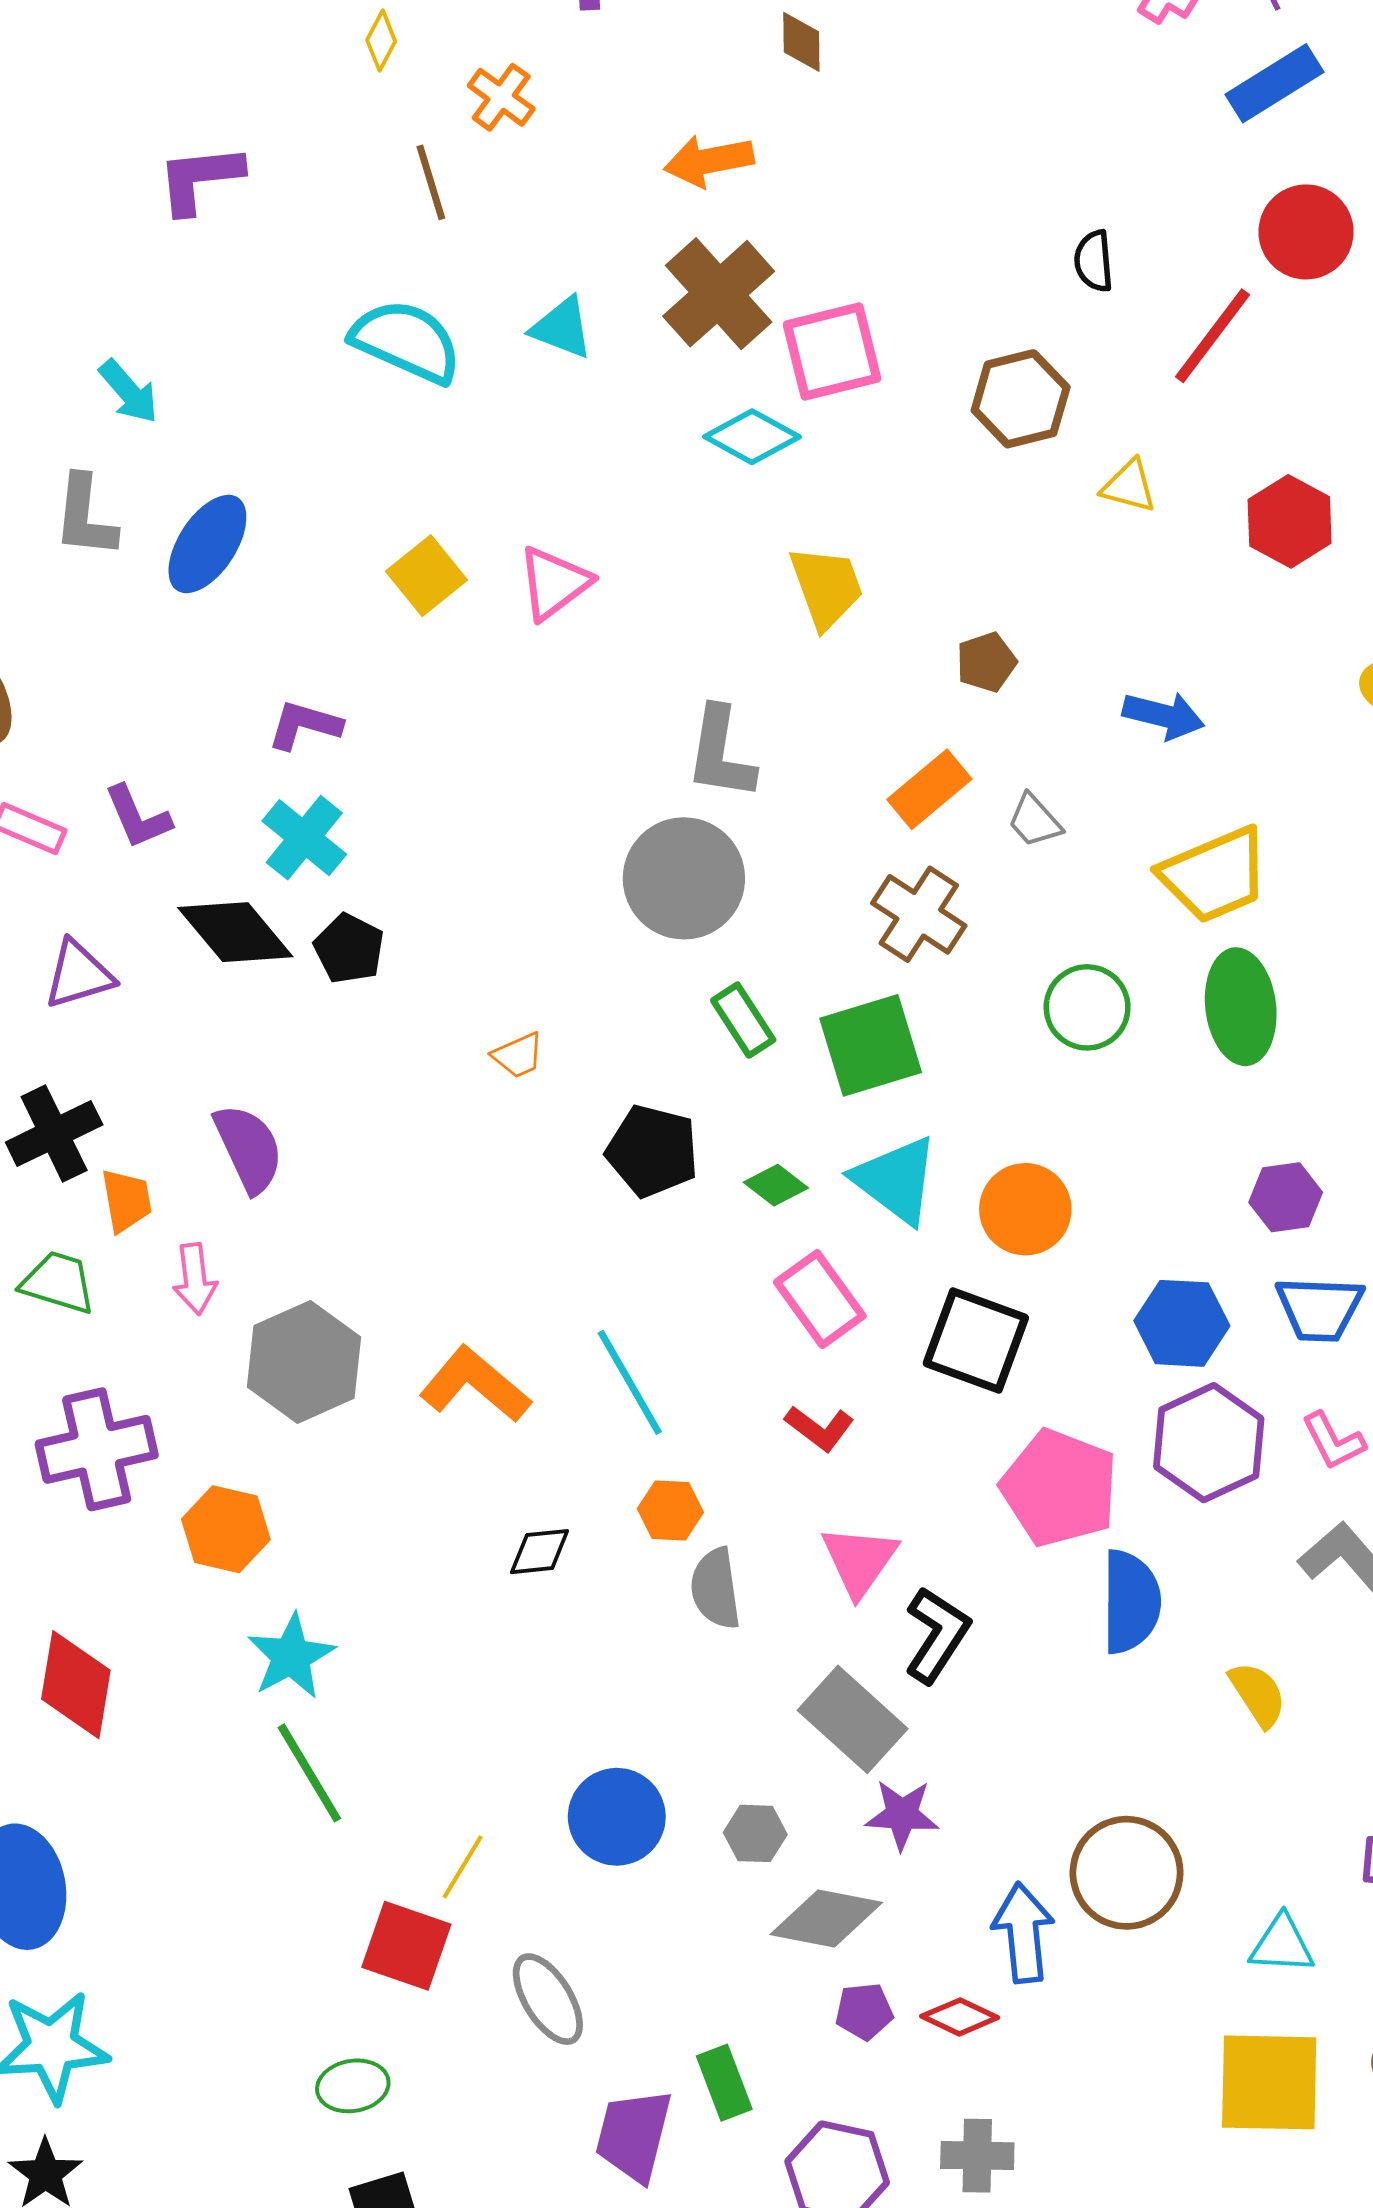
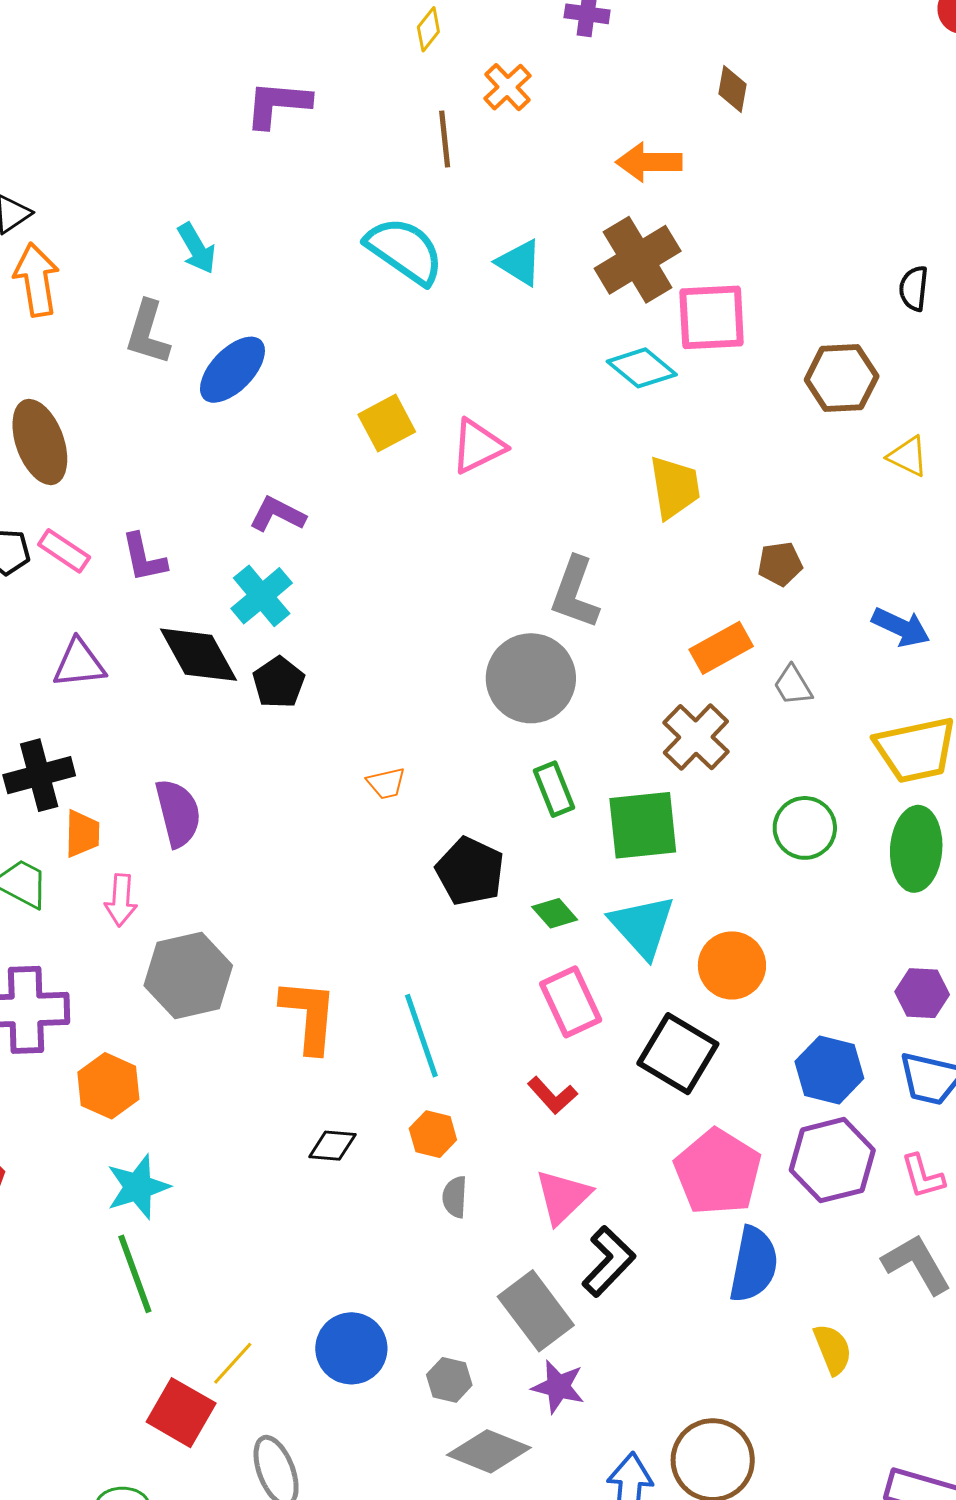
orange L-shape: (475, 1385) -> (309, 1016), turned 44
gray semicircle: (716, 1589) -> (455, 1197), size x0.7

